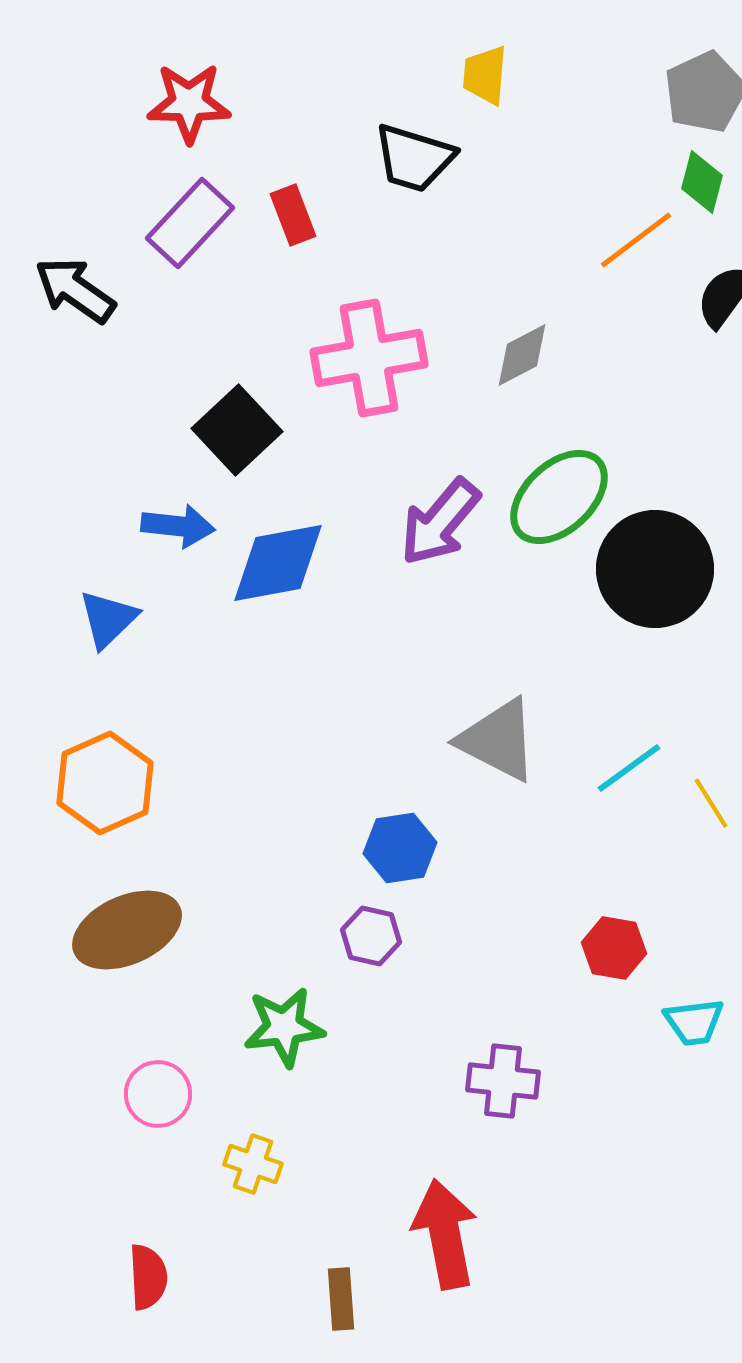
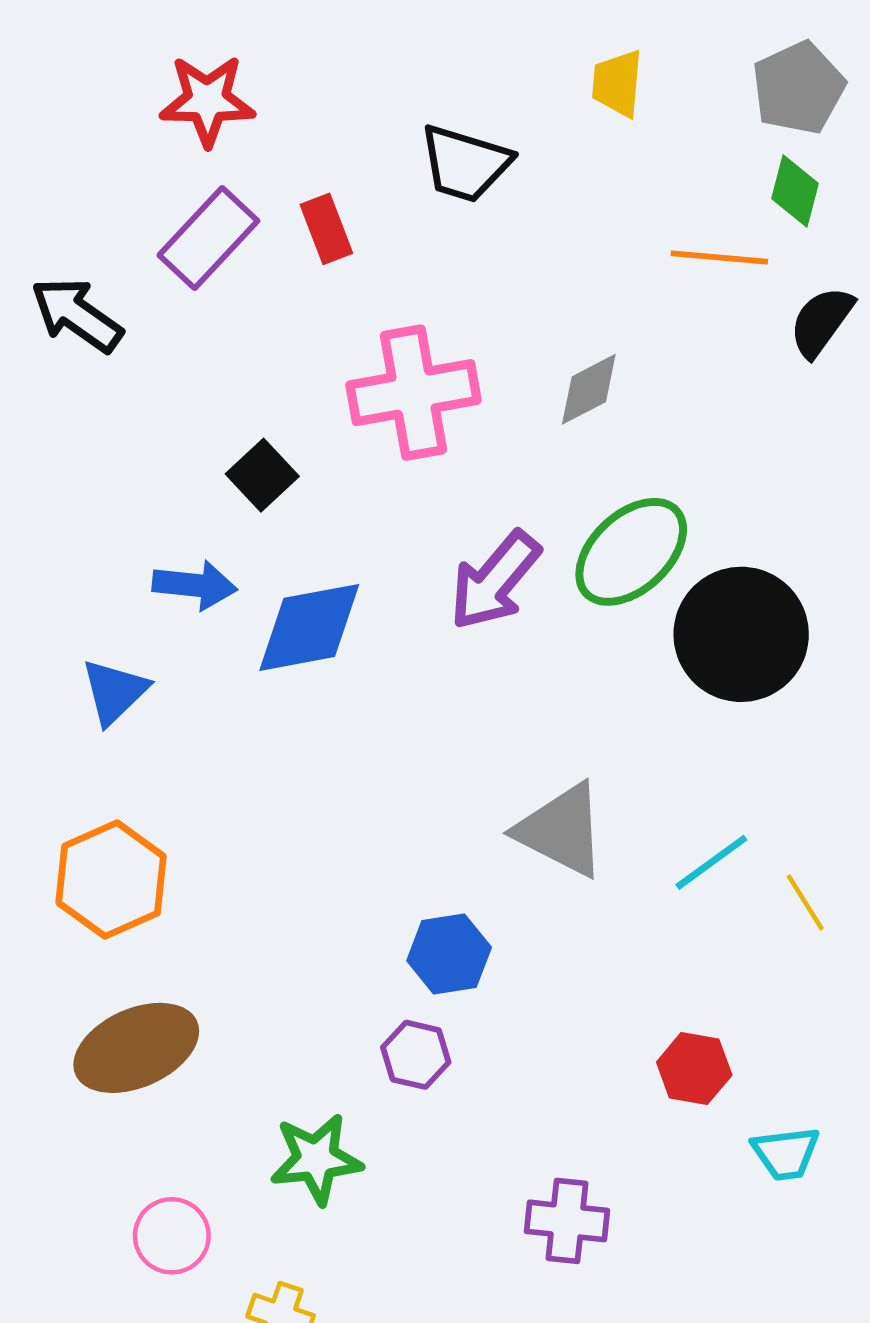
yellow trapezoid: (485, 75) -> (617, 83), moved
orange line: (636, 240) -> (719, 257), turned 42
black square: (237, 430) -> (262, 475), size x0.7

